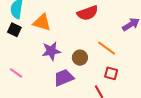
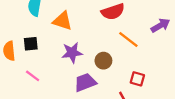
black square: (14, 30) -> (31, 44), moved, turned -32
orange line: (107, 48) -> (128, 39), moved

